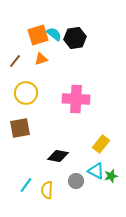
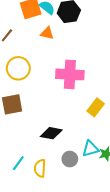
orange triangle: (41, 59) -> (47, 33), moved, turned 32
yellow rectangle: (101, 144) -> (96, 107), moved
cyan triangle: (96, 171) -> (90, 149), turned -42

